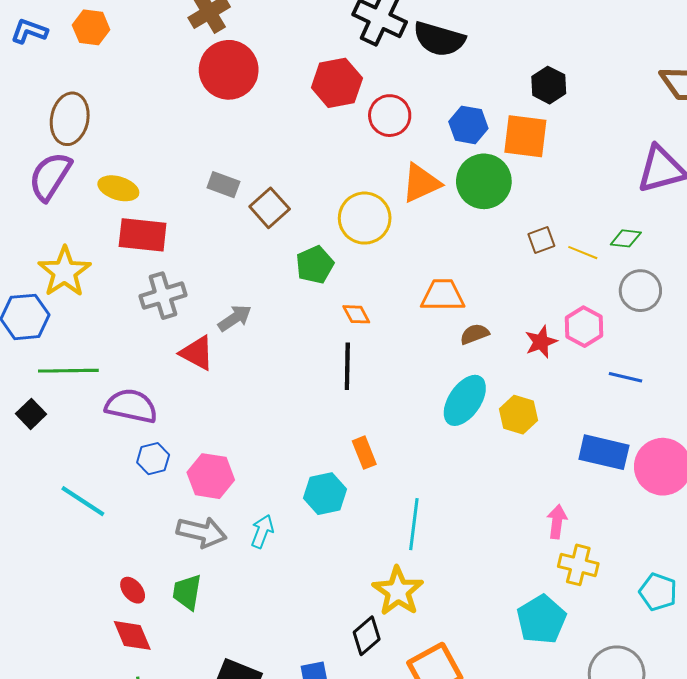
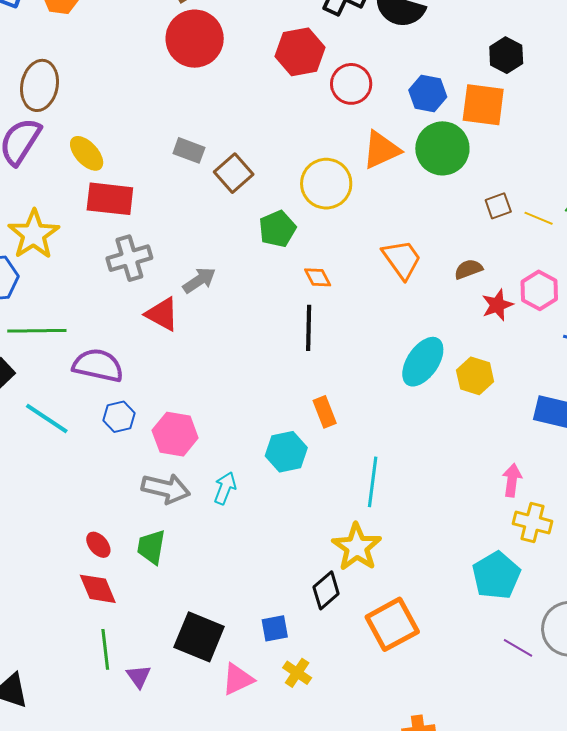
yellow ellipse: (118, 188) -> (87, 153), turned 30
orange trapezoid: (443, 295) -> (402, 259), turned 54
brown semicircle: (475, 334) -> (468, 269), moved
cyan line: (83, 501) -> (47, 418), moved

